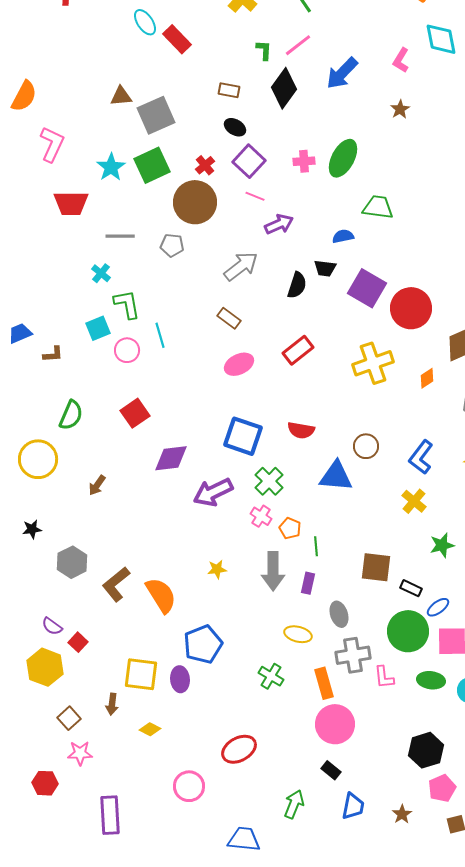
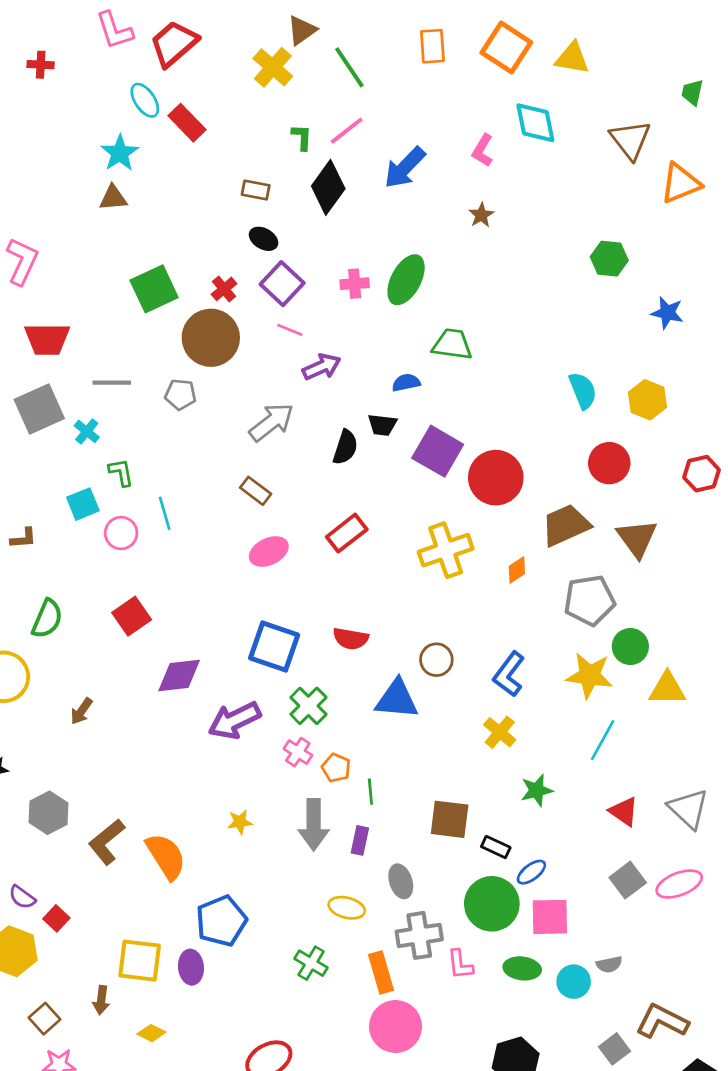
gray square: (156, 115) -> (39, 409), moved
cyan star: (111, 167) -> (120, 153), moved
green L-shape: (127, 304) -> (121, 472), size x0.7

